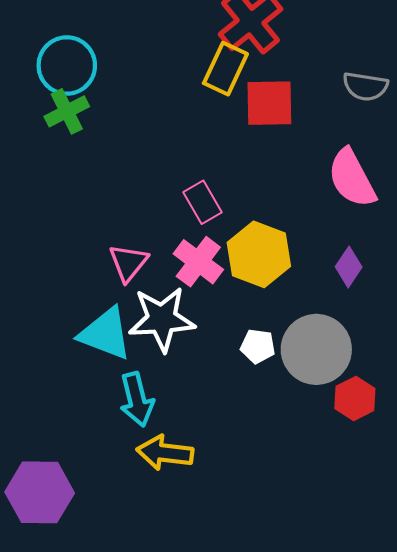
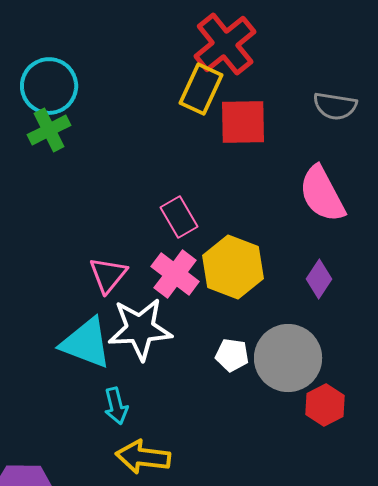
cyan arrow: (137, 399) -> (116, 406), size x0.7

